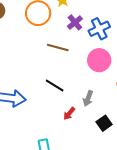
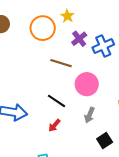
pink circle: (99, 60) -> (87, 84), moved
red arrow: (69, 114) -> (54, 125), moved

